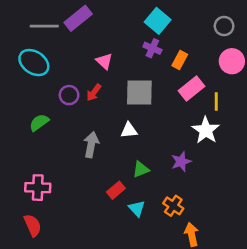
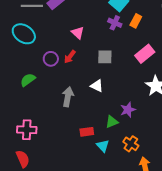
orange rectangle: (180, 60) -> (136, 21), moved
gray square: (139, 92) -> (105, 57), size x0.7
white triangle: (129, 130) -> (97, 86), turned 32
purple star: (181, 162) -> (128, 110), moved
green triangle: (141, 169) -> (112, 122), moved
red rectangle: (116, 190) -> (87, 132), turned 32

